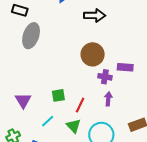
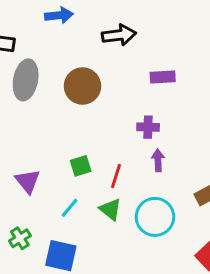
brown circle: (93, 54) -> (82, 86), moved
purple rectangle: (125, 67) -> (163, 77), moved

